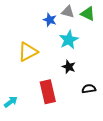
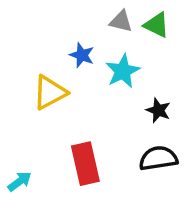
blue star: (50, 20) -> (82, 55), moved
black star: (69, 67) -> (158, 110), moved
black semicircle: (89, 89) -> (158, 158), size x1.5

